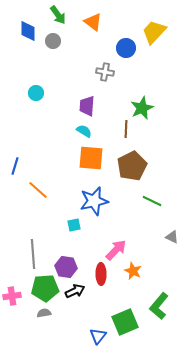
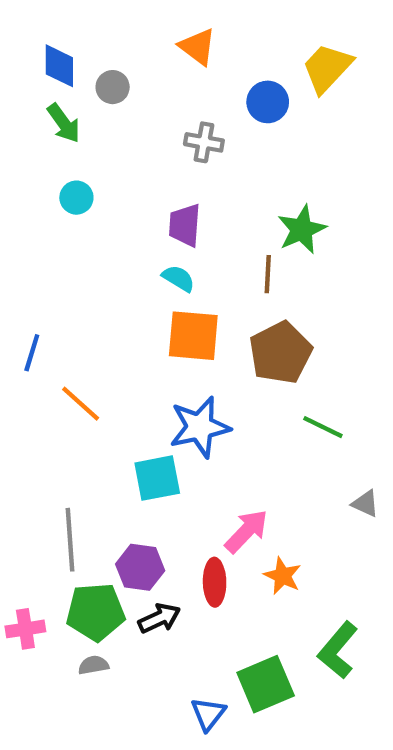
green arrow: (58, 15) -> (64, 123), moved
gray cross: (105, 72) -> (204, 142), moved
cyan square: (74, 225) -> (157, 478), size x1.6

